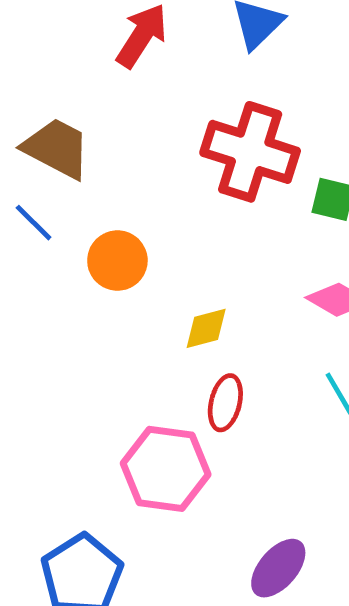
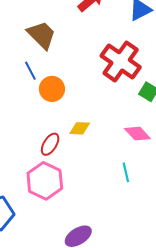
blue line: (34, 223) -> (30, 71), moved
red ellipse: (225, 403) -> (50, 144), moved

